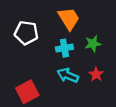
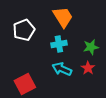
white pentagon: (26, 33) -> (24, 30), turned -30
green star: (93, 44) -> (91, 47), moved

